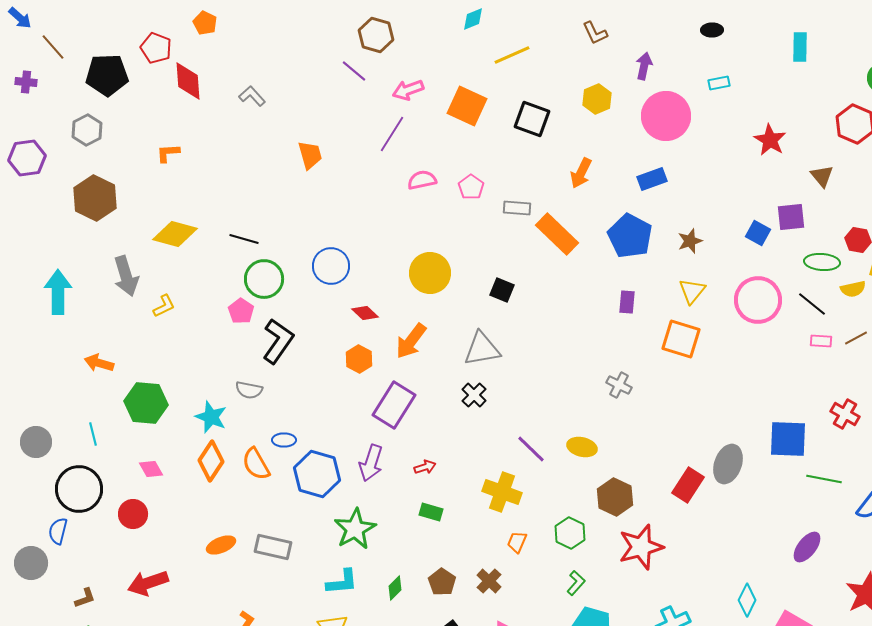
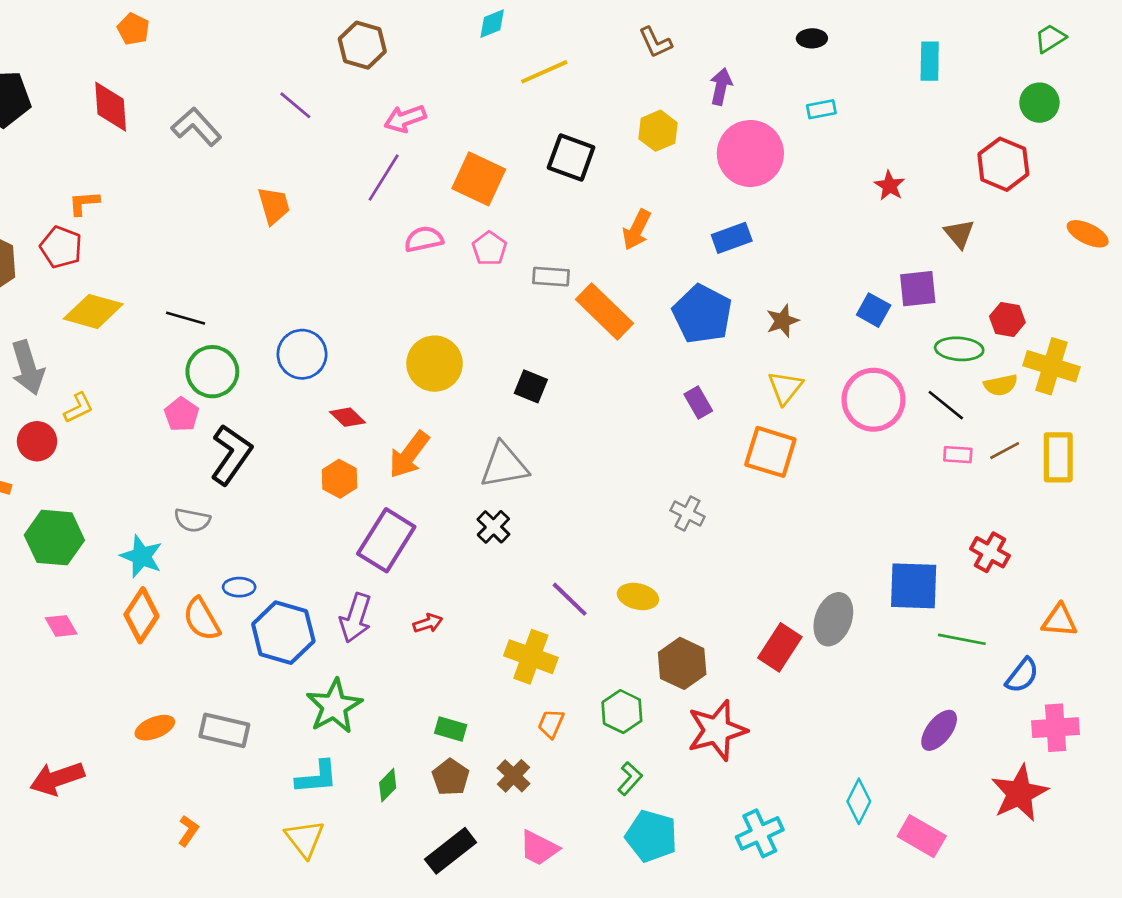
red pentagon: (156, 48) -> (61, 247), moved
purple line: (354, 71) -> (295, 105), moved
gray L-shape: (252, 96) -> (196, 127), size x1.4
orange square: (467, 106) -> (479, 179), moved
red star: (770, 140) -> (890, 186), size x0.7
purple rectangle: (627, 302) -> (698, 402), turned -35
green rectangle: (431, 512) -> (451, 729), moved
red circle: (133, 514) -> (37, 441), moved

